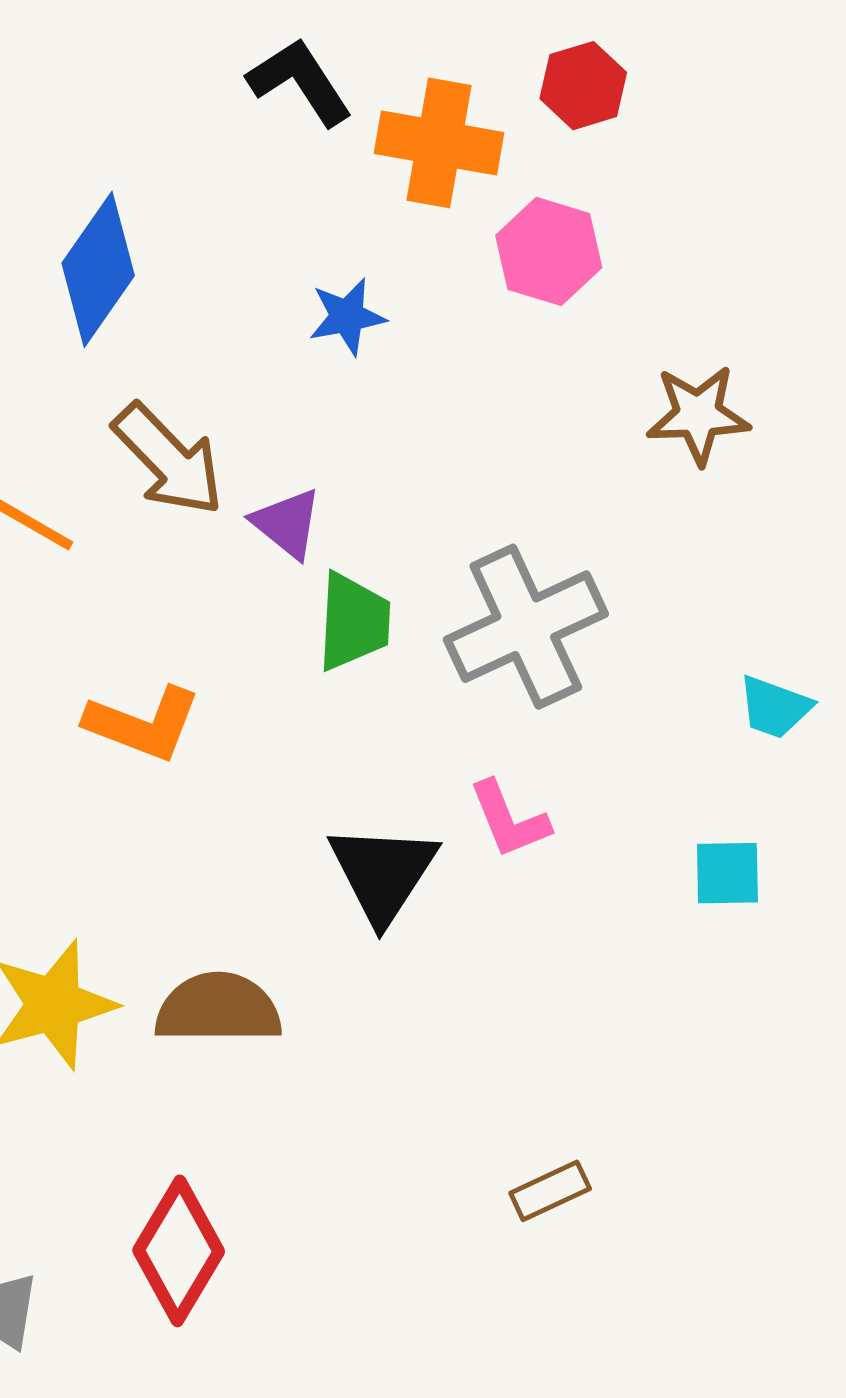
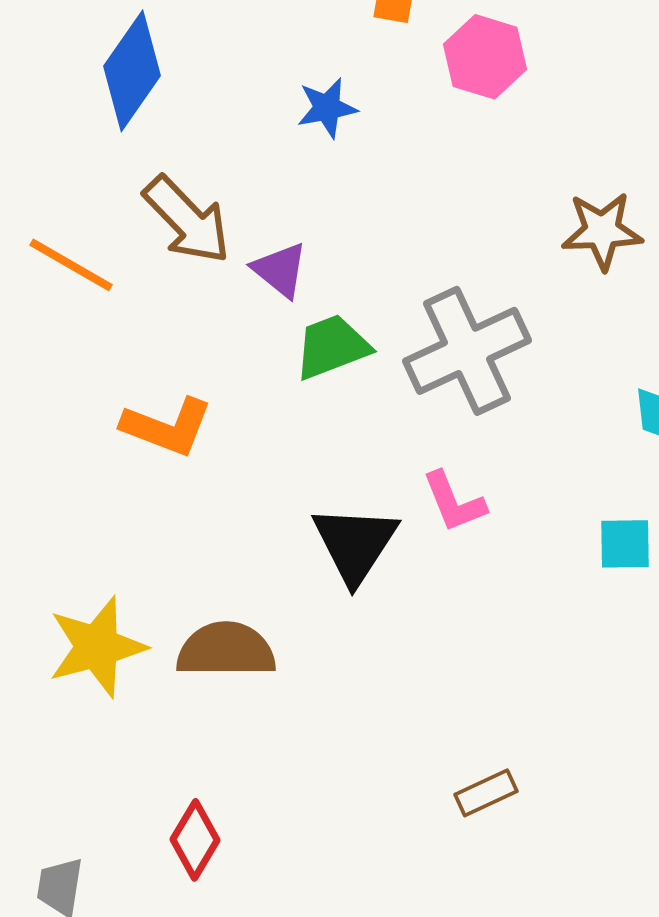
brown star: (698, 415) -> (602, 231), moved
green trapezoid: (353, 622) -> (332, 347), turned -114
red diamond: (179, 1251) -> (195, 840), size x0.7

